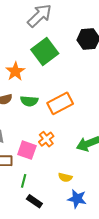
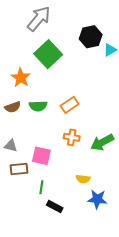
orange rectangle: (60, 103) -> (70, 105), size x0.7
orange cross: (46, 139) -> (72, 137), moved, turned -35

